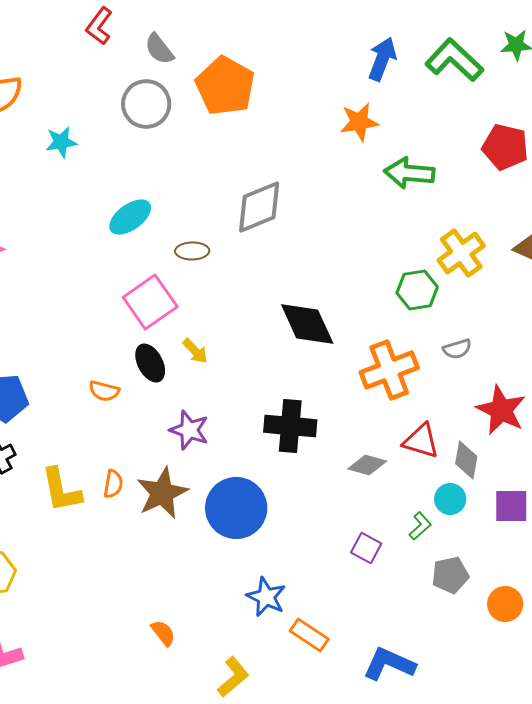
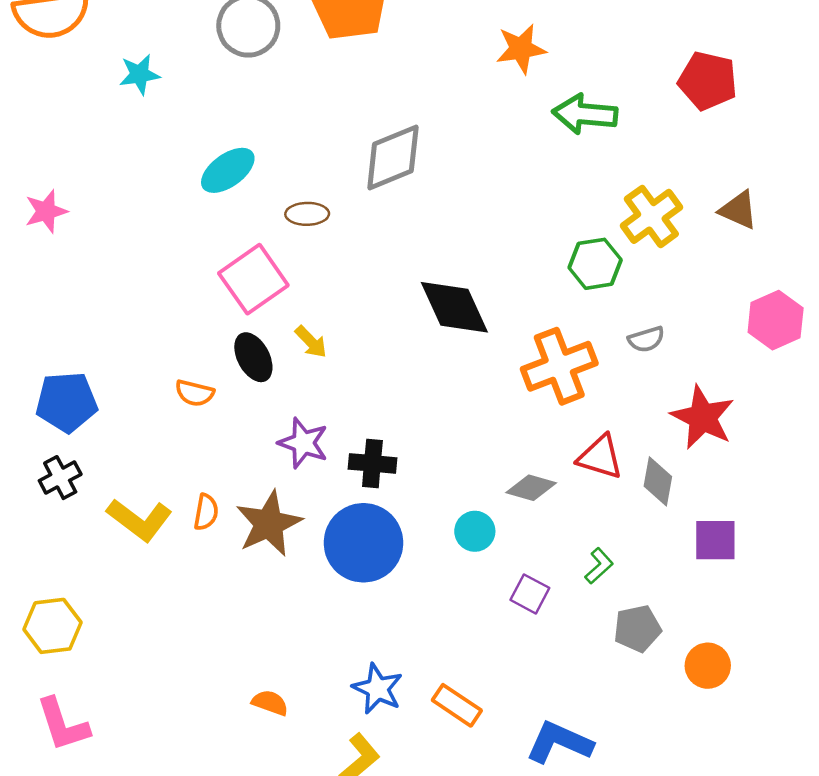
black cross: (290, 426) -> (372, 463), moved, size x0.7
yellow L-shape: (61, 490) -> (140, 520), turned -42
cyan circle: (450, 499) -> (475, 531), moved
blue star: (266, 597) -> (378, 689), moved
orange semicircle: (163, 633) -> (270, 703), turned -32

